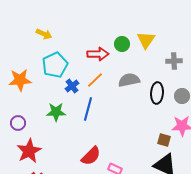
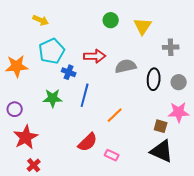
green circle: (122, 44) -> (111, 20), moved
red arrow: (98, 54) -> (95, 56), moved
orange line: (95, 80) -> (115, 115), moved
blue cross: (72, 86) -> (69, 72), turned -32

